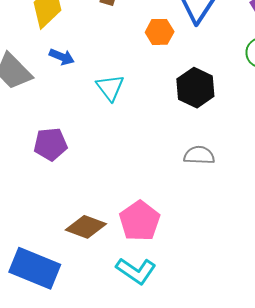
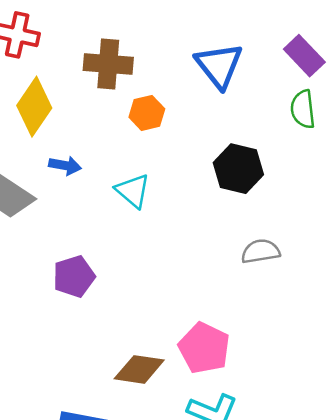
orange hexagon: (160, 32) -> (147, 113), moved

